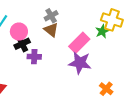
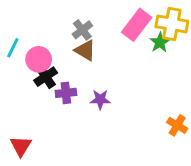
pink rectangle: (79, 43) -> (137, 25), moved
purple star: (80, 63) -> (100, 99), moved, size x0.6

